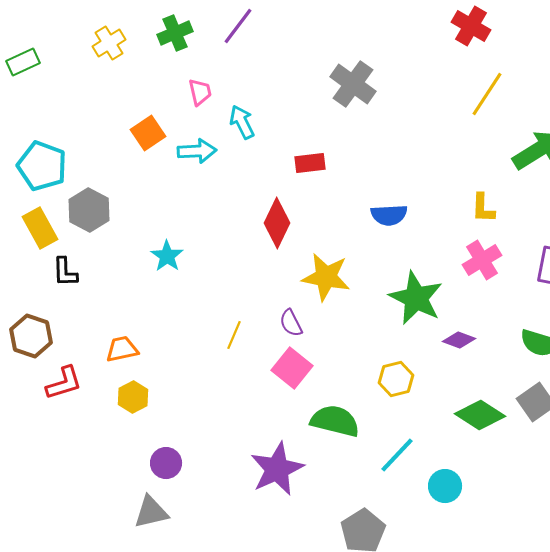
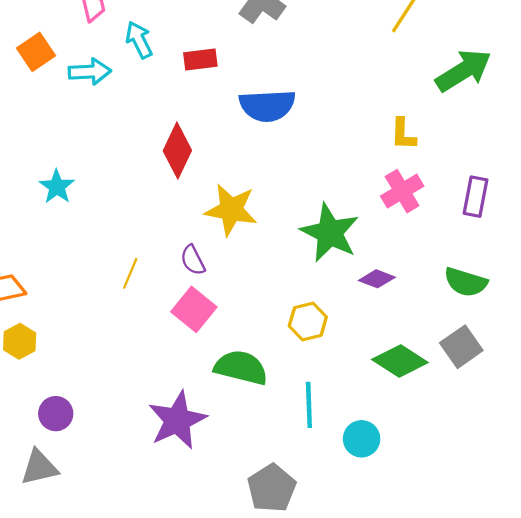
red rectangle: (310, 163) -> (200, 60), moved
blue semicircle: (389, 215) -> (267, 106), moved, size x1.4
cyan line: (397, 455) -> (309, 405), turned -45

